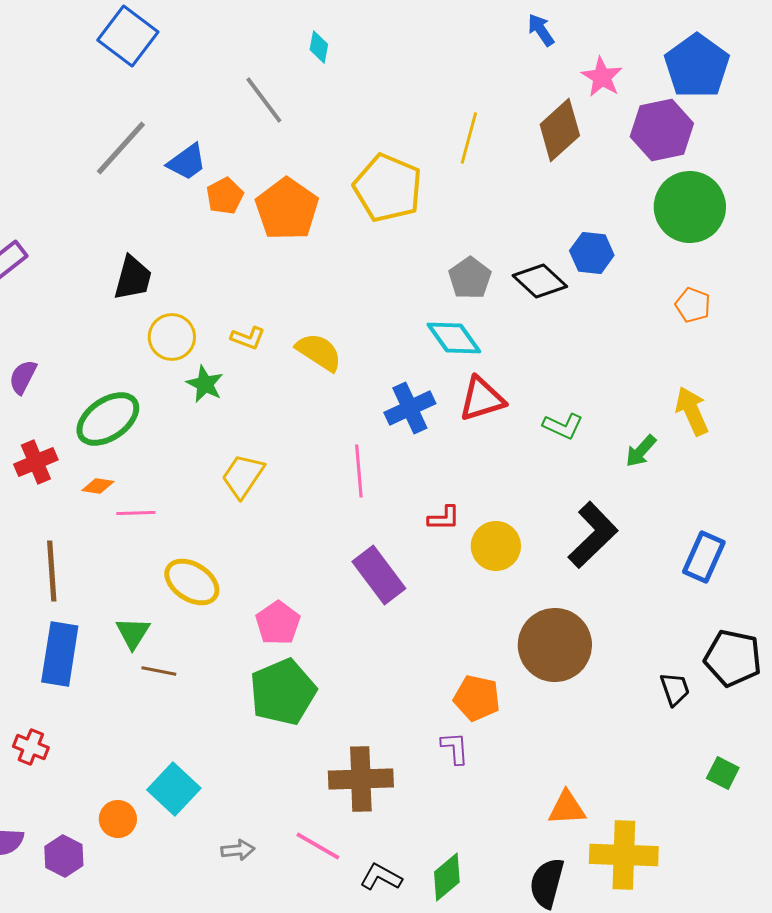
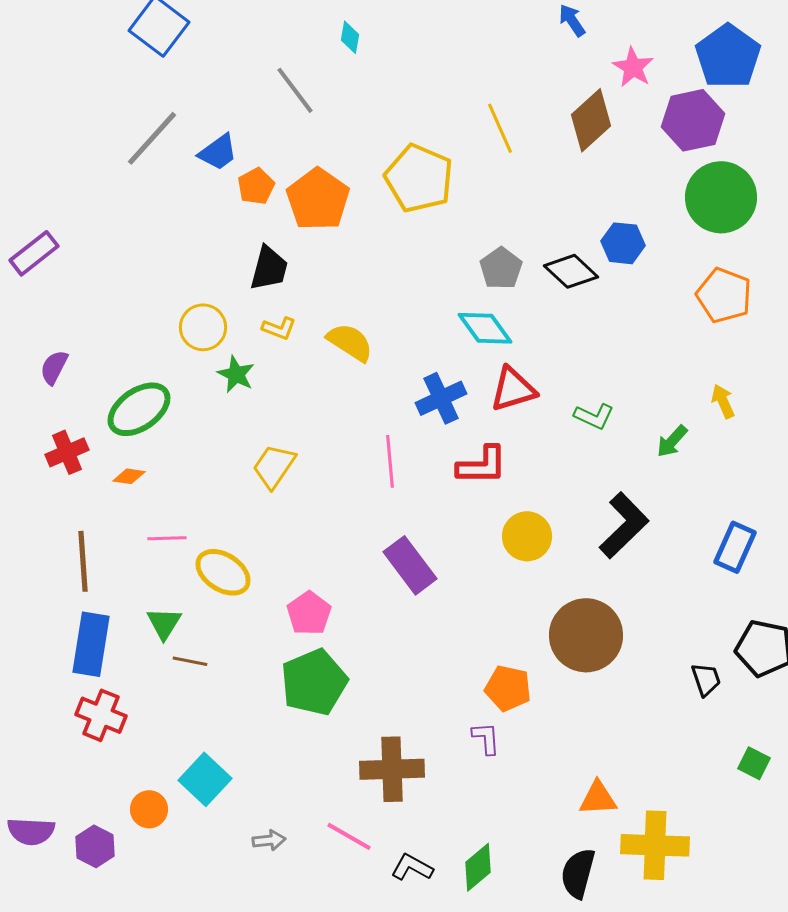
yellow line: (469, 138) -> (500, 128), turned -39
black trapezoid: (133, 278) -> (269, 268), moved
orange pentagon: (693, 305) -> (724, 295), size x1.6
yellow arrow: (692, 411) -> (723, 401), size x0.7
pink line: (136, 513) -> (167, 538), moved
red L-shape: (444, 518) -> (482, 465), moved, size x1.6
red cross: (31, 747) -> (101, 715), moved, size x1.4

